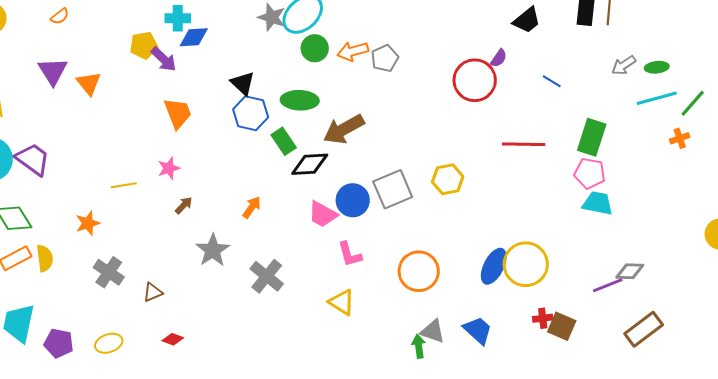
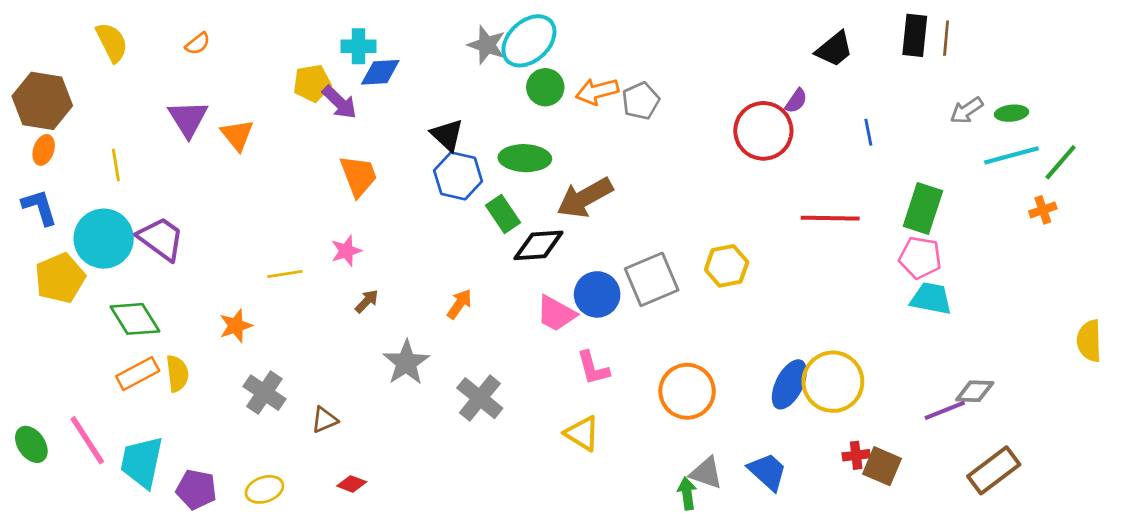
blue line: (552, 81) -> (868, 132), turned 48

